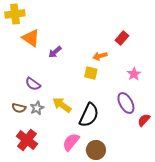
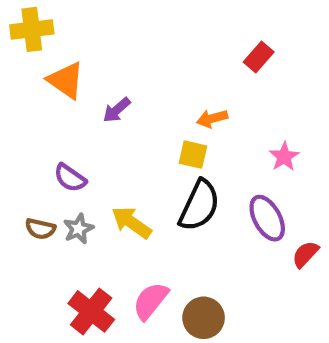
red rectangle: (122, 38) -> (259, 57), moved
black semicircle: (89, 115) -> (199, 205), moved
red cross: (27, 140) -> (91, 311), moved

